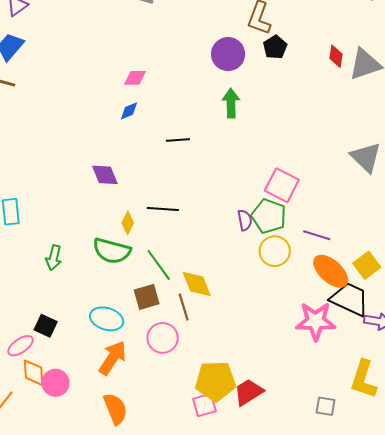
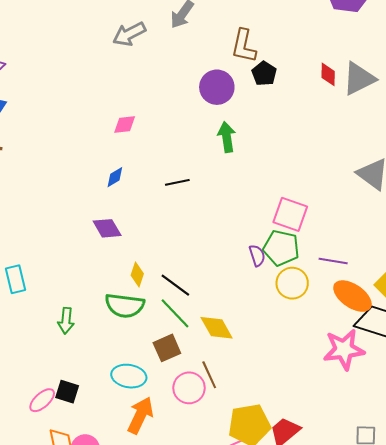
blue diamond: (129, 111) -> (115, 177), moved
black line: (163, 209) -> (175, 285), moved, turned 40
brown line: (184, 307) -> (209, 375), moved
pink ellipse: (21, 346) -> (42, 400), moved

